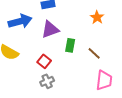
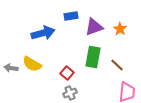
purple triangle: (50, 29) -> (94, 27), moved
green rectangle: (70, 45) -> (93, 57), size x1.5

